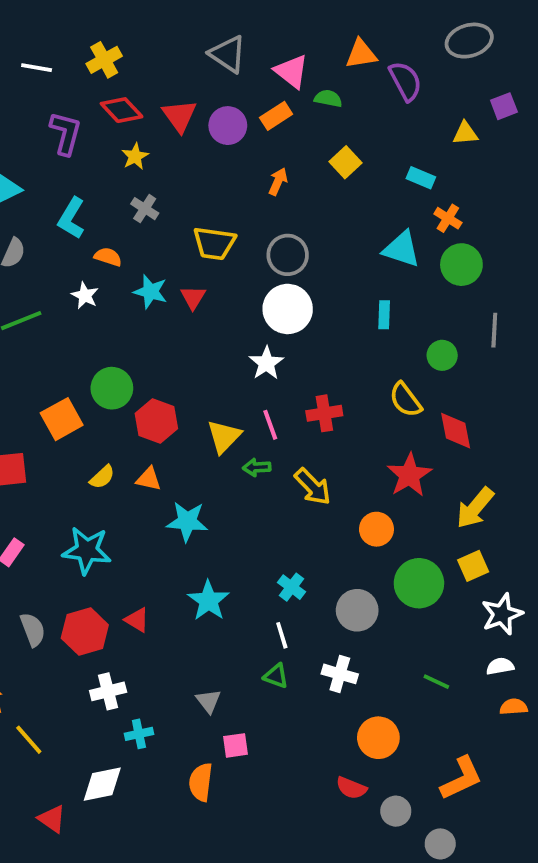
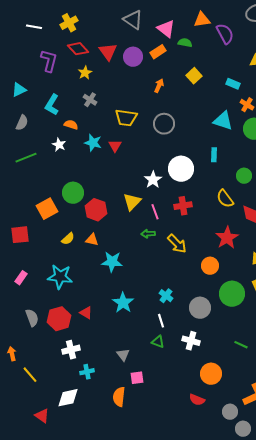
white circle: (288, 309) -> (181, 169), moved
yellow triangle: (224, 436) -> (132, 202), moved
gray circle: (396, 811) -> (230, 412), moved

